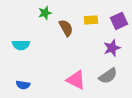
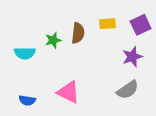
green star: (45, 13) -> (53, 40), moved
brown semicircle: (66, 28) -> (78, 33), turned 36
pink triangle: (76, 80) -> (69, 92), moved

